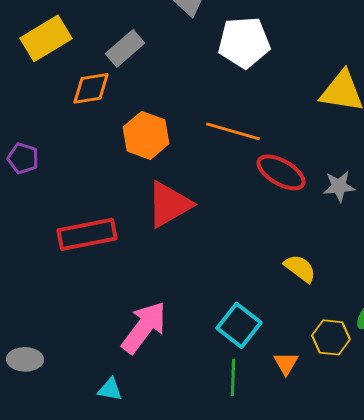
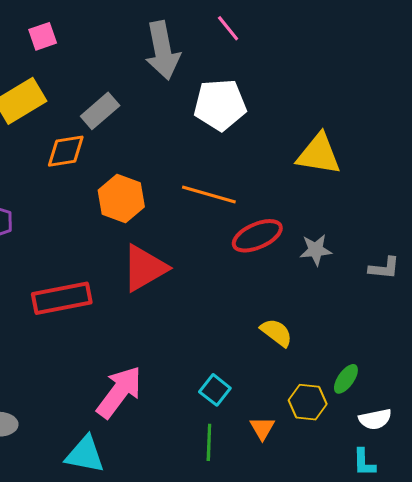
red ellipse: (281, 172) -> (257, 236), turned -54
cyan square: (239, 325) -> (215, 390), size x0.7
cyan triangle: (110, 389) -> (85, 454), size x1.6

